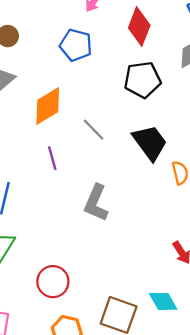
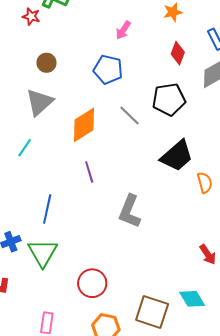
red diamond: (139, 27) -> (178, 53), moved, size x0.7
gray line: (94, 130) -> (130, 116), moved
black trapezoid: (150, 142) -> (177, 156), turned 87

